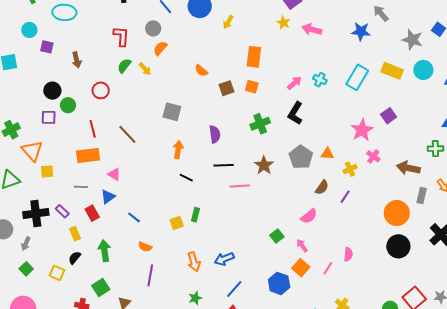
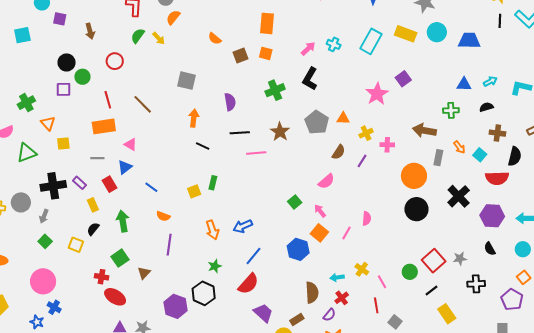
orange triangle: (32, 151) -> (48, 123), size x0.7
pink cross: (373, 156) -> (387, 145), moved, turned -32

